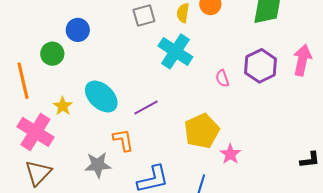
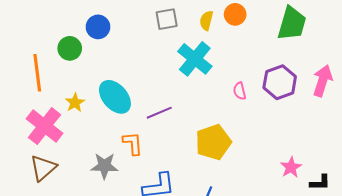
pink star: (230, 154) -> (291, 167), moved

